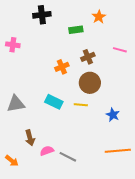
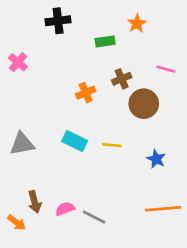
pink cross: (13, 45) -> (18, 62), turned 32
brown circle: (90, 83) -> (144, 104), moved
brown arrow: (30, 138) -> (35, 202), moved

